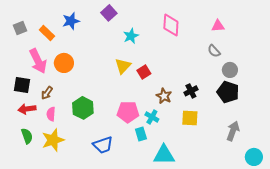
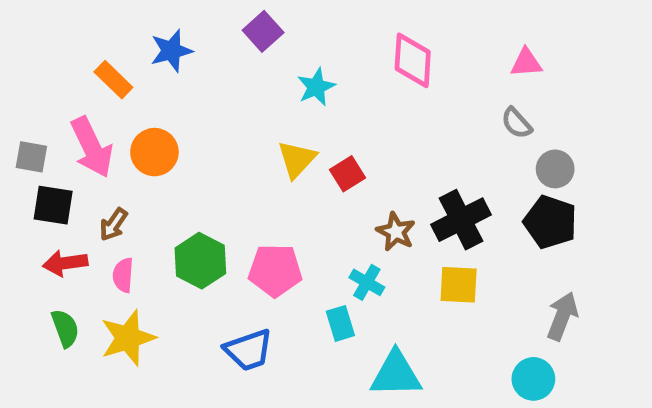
gray square: (20, 28) -> (31, 157), moved, turned 32
black cross: (191, 91) -> (461, 220), size x1.6
pink pentagon: (128, 112) -> (275, 270), moved
cyan circle: (254, 157) -> (533, 379), moved

